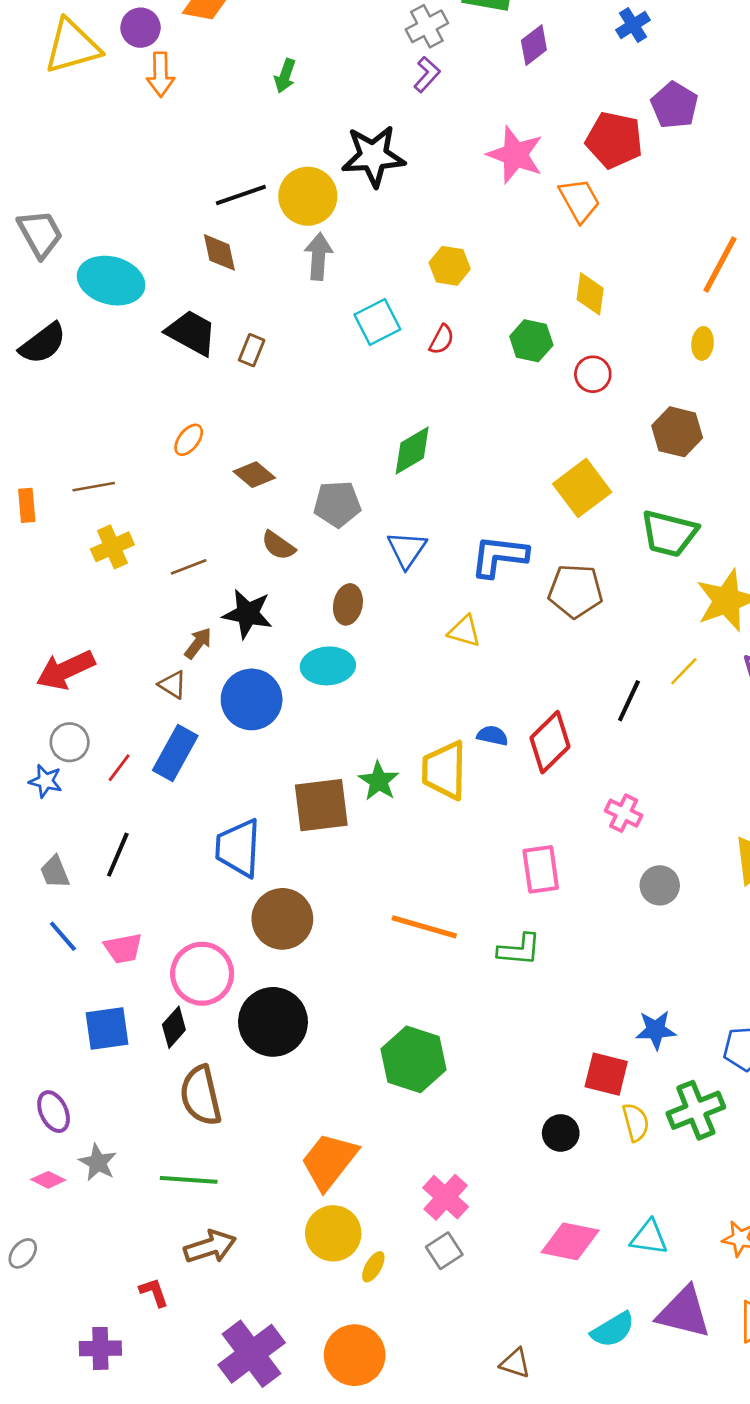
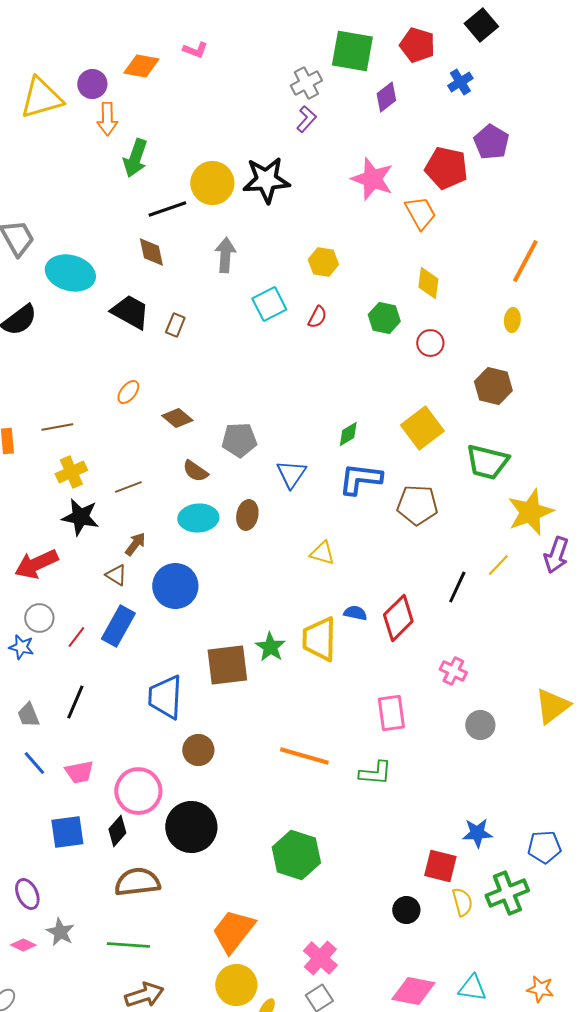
green arrow: (285, 76) -> (135, 158), moved, size x1.5
yellow circle: (308, 196) -> (212, 183), moved
green diamond: (412, 450) -> (348, 434), moved, size x0.7
black star: (248, 614) -> (80, 517), moved
yellow triangle: (464, 631) -> (322, 553), moved
cyan ellipse: (328, 666) -> (198, 518), moved
brown circle: (282, 919) -> (198, 750), size x0.7
brown semicircle: (201, 1096) -> (137, 882), turned 96

